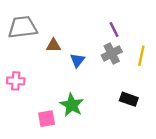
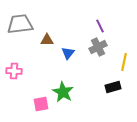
yellow line: (141, 56) -> (124, 62), moved
black rectangle: (129, 99) -> (113, 87), turned -35

